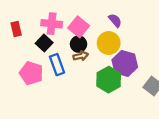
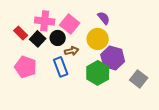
red rectangle: (16, 29) -> (21, 33), moved, turned -32
black circle: (79, 44) -> (58, 38), moved
blue rectangle: (57, 65) -> (61, 67), moved

